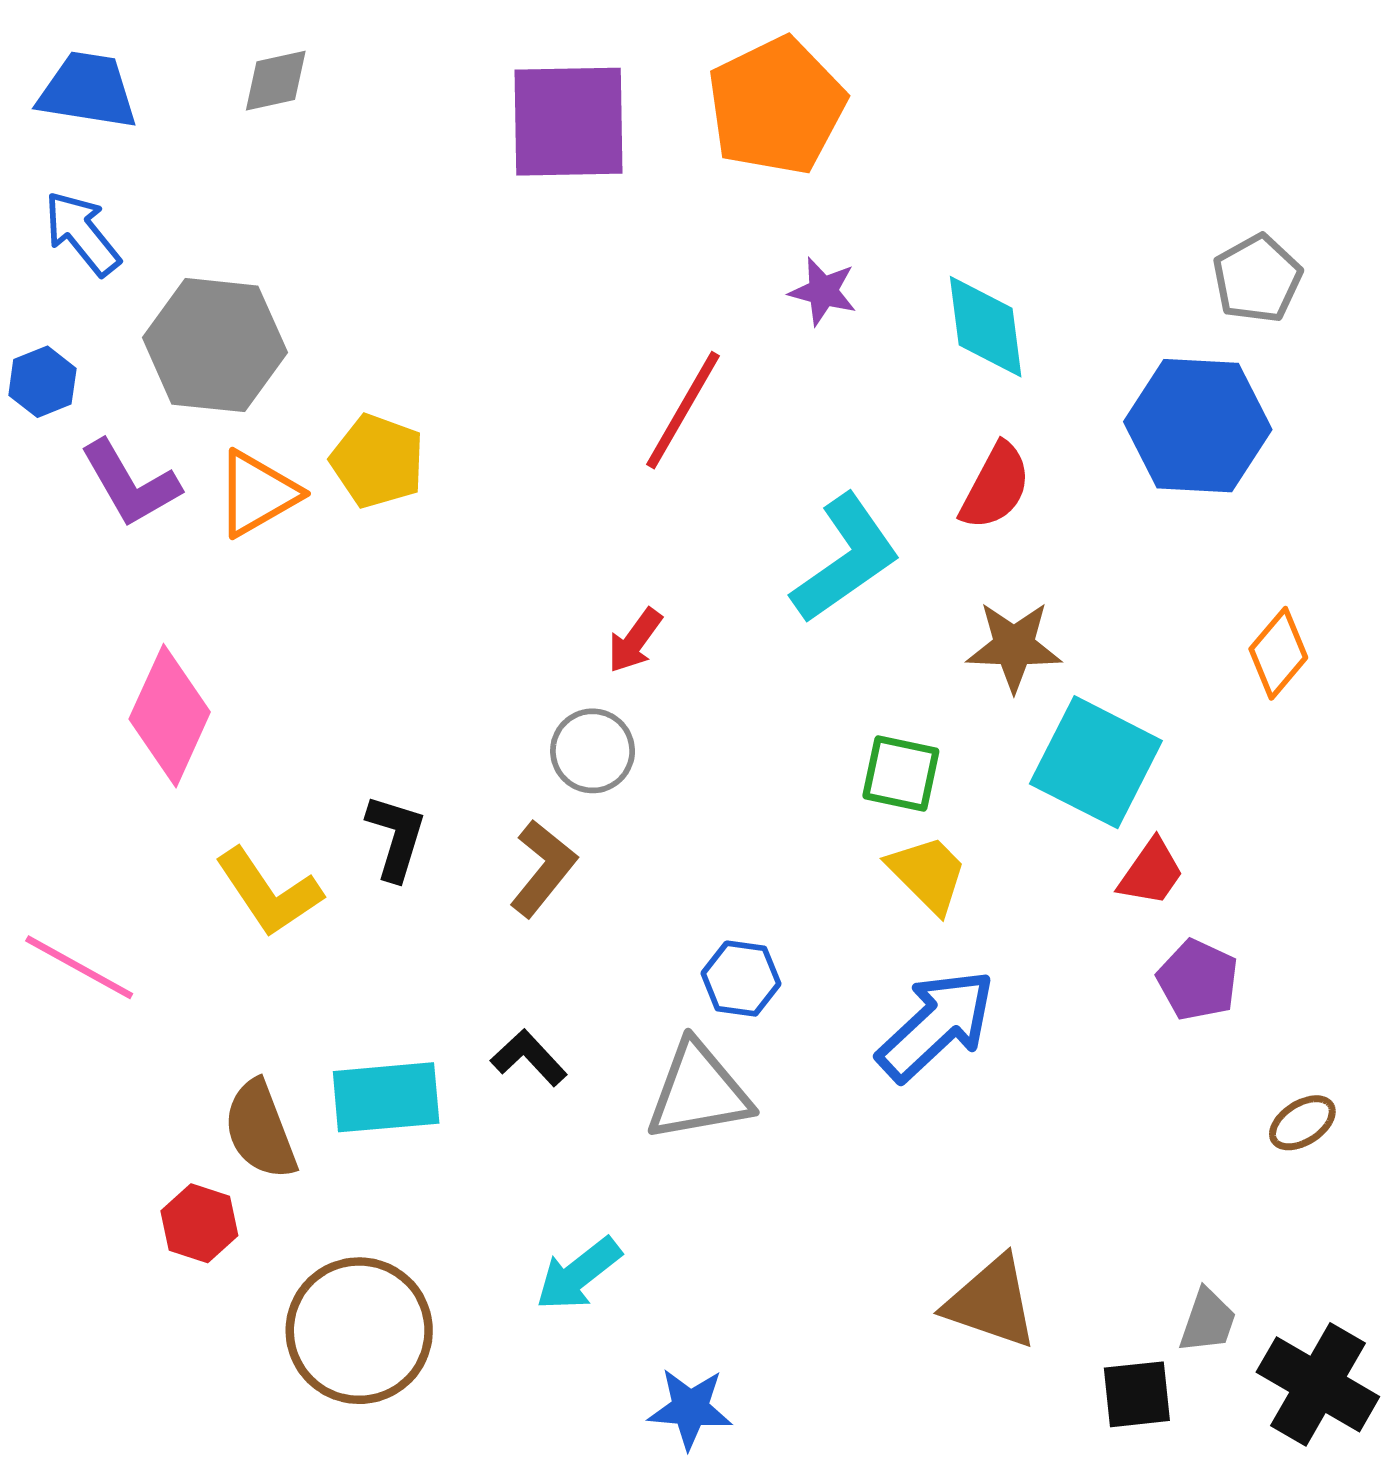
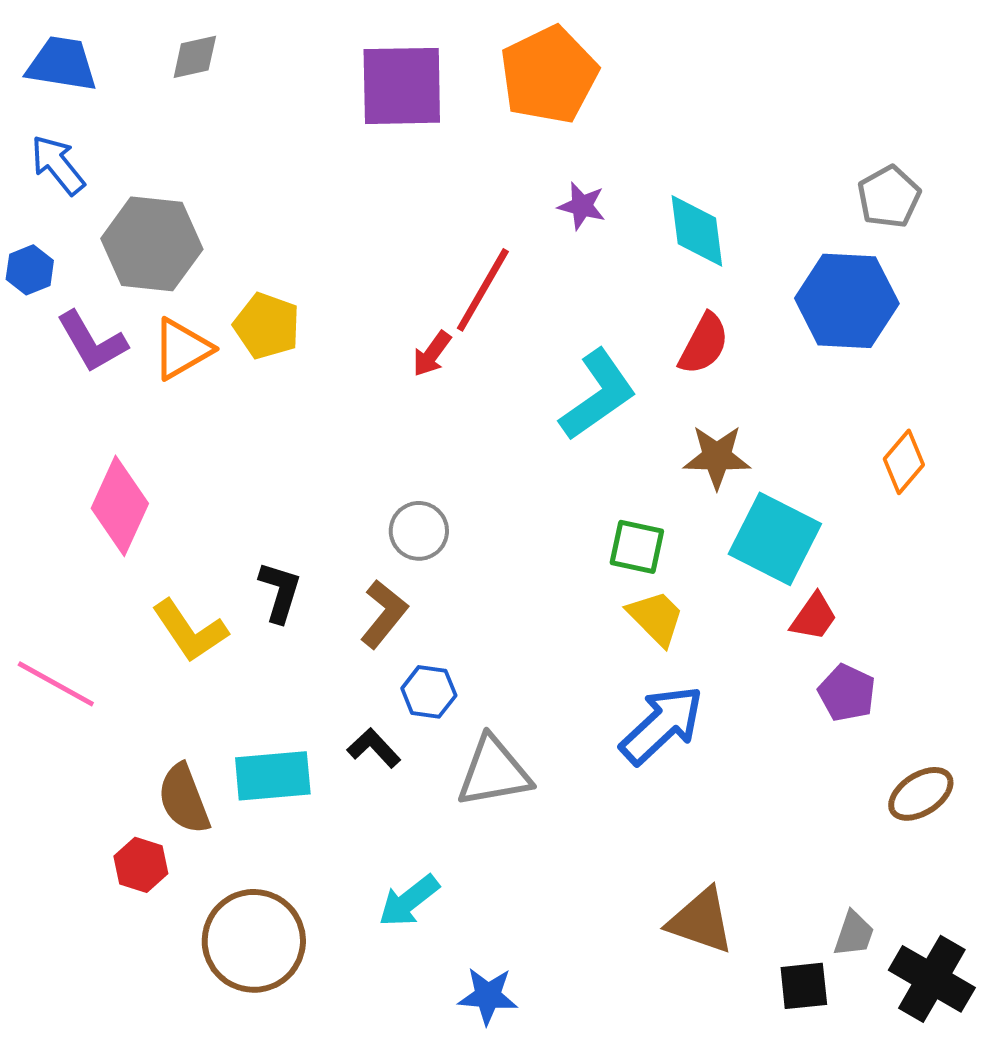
red arrow: (635, 641) -> (432, 354), moved
blue hexagon: (741, 979) -> (429, 692), moved
brown ellipse: (1302, 1123) -> (921, 794), size x1.4

